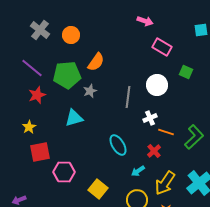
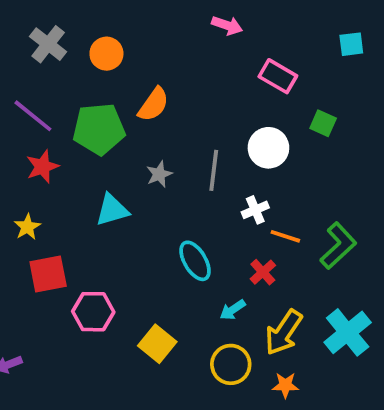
pink arrow: (145, 21) -> (227, 25), moved
gray star: (90, 91) -> (159, 174), moved

